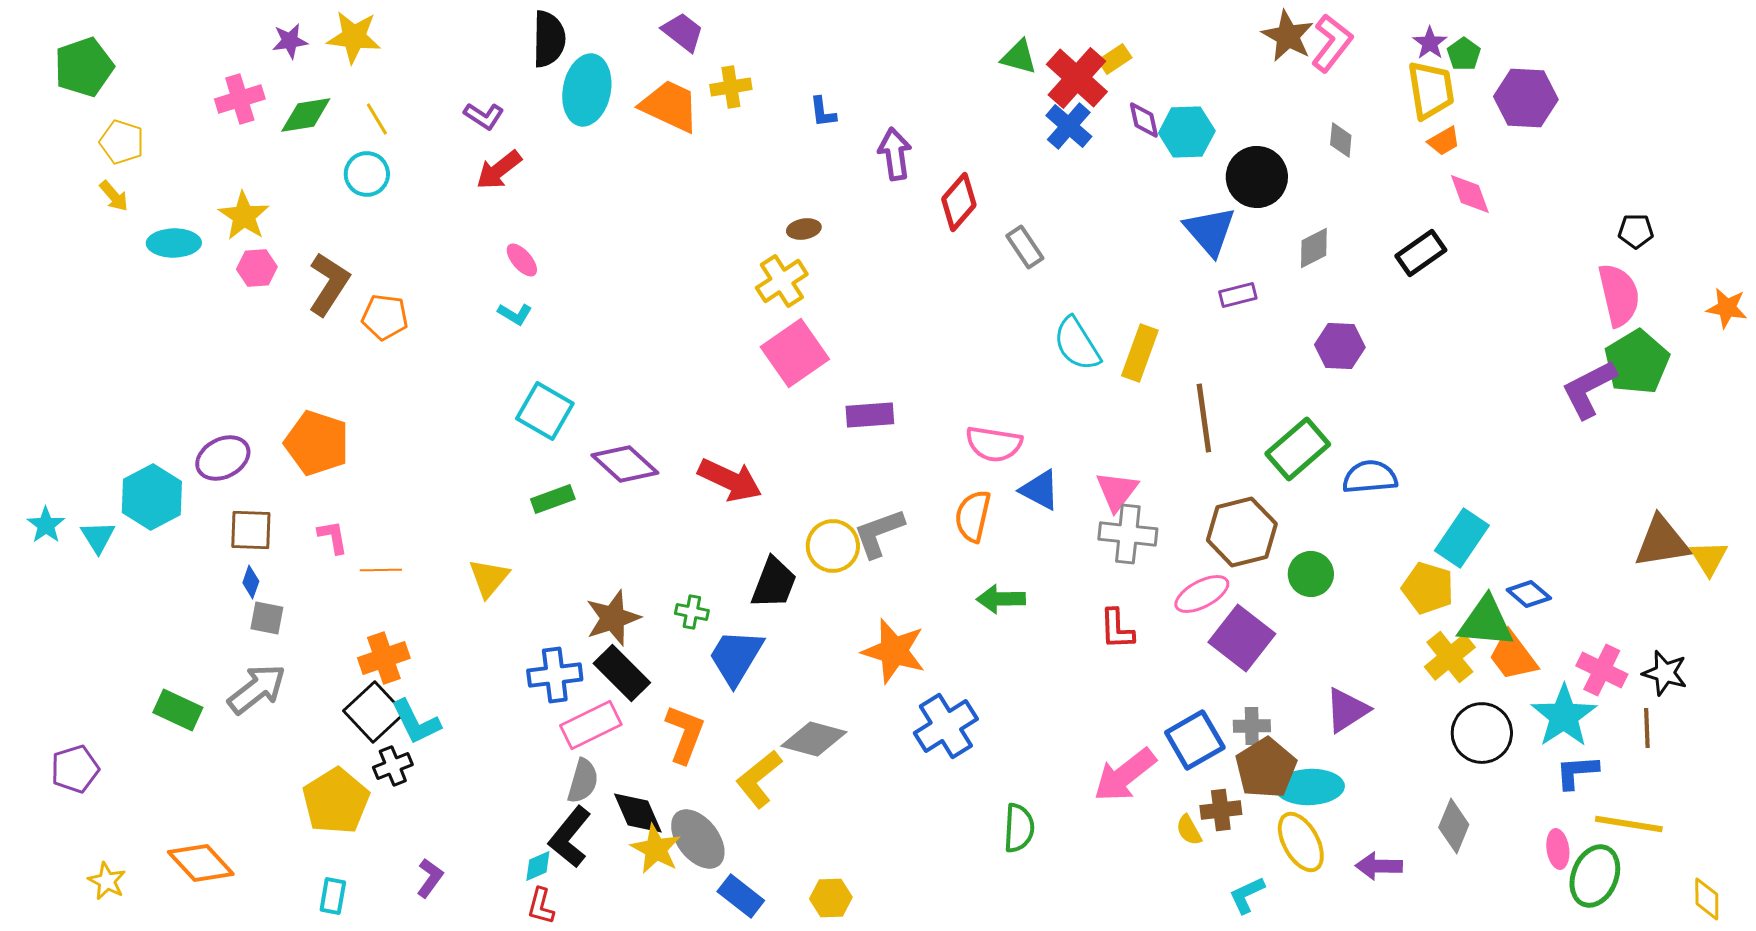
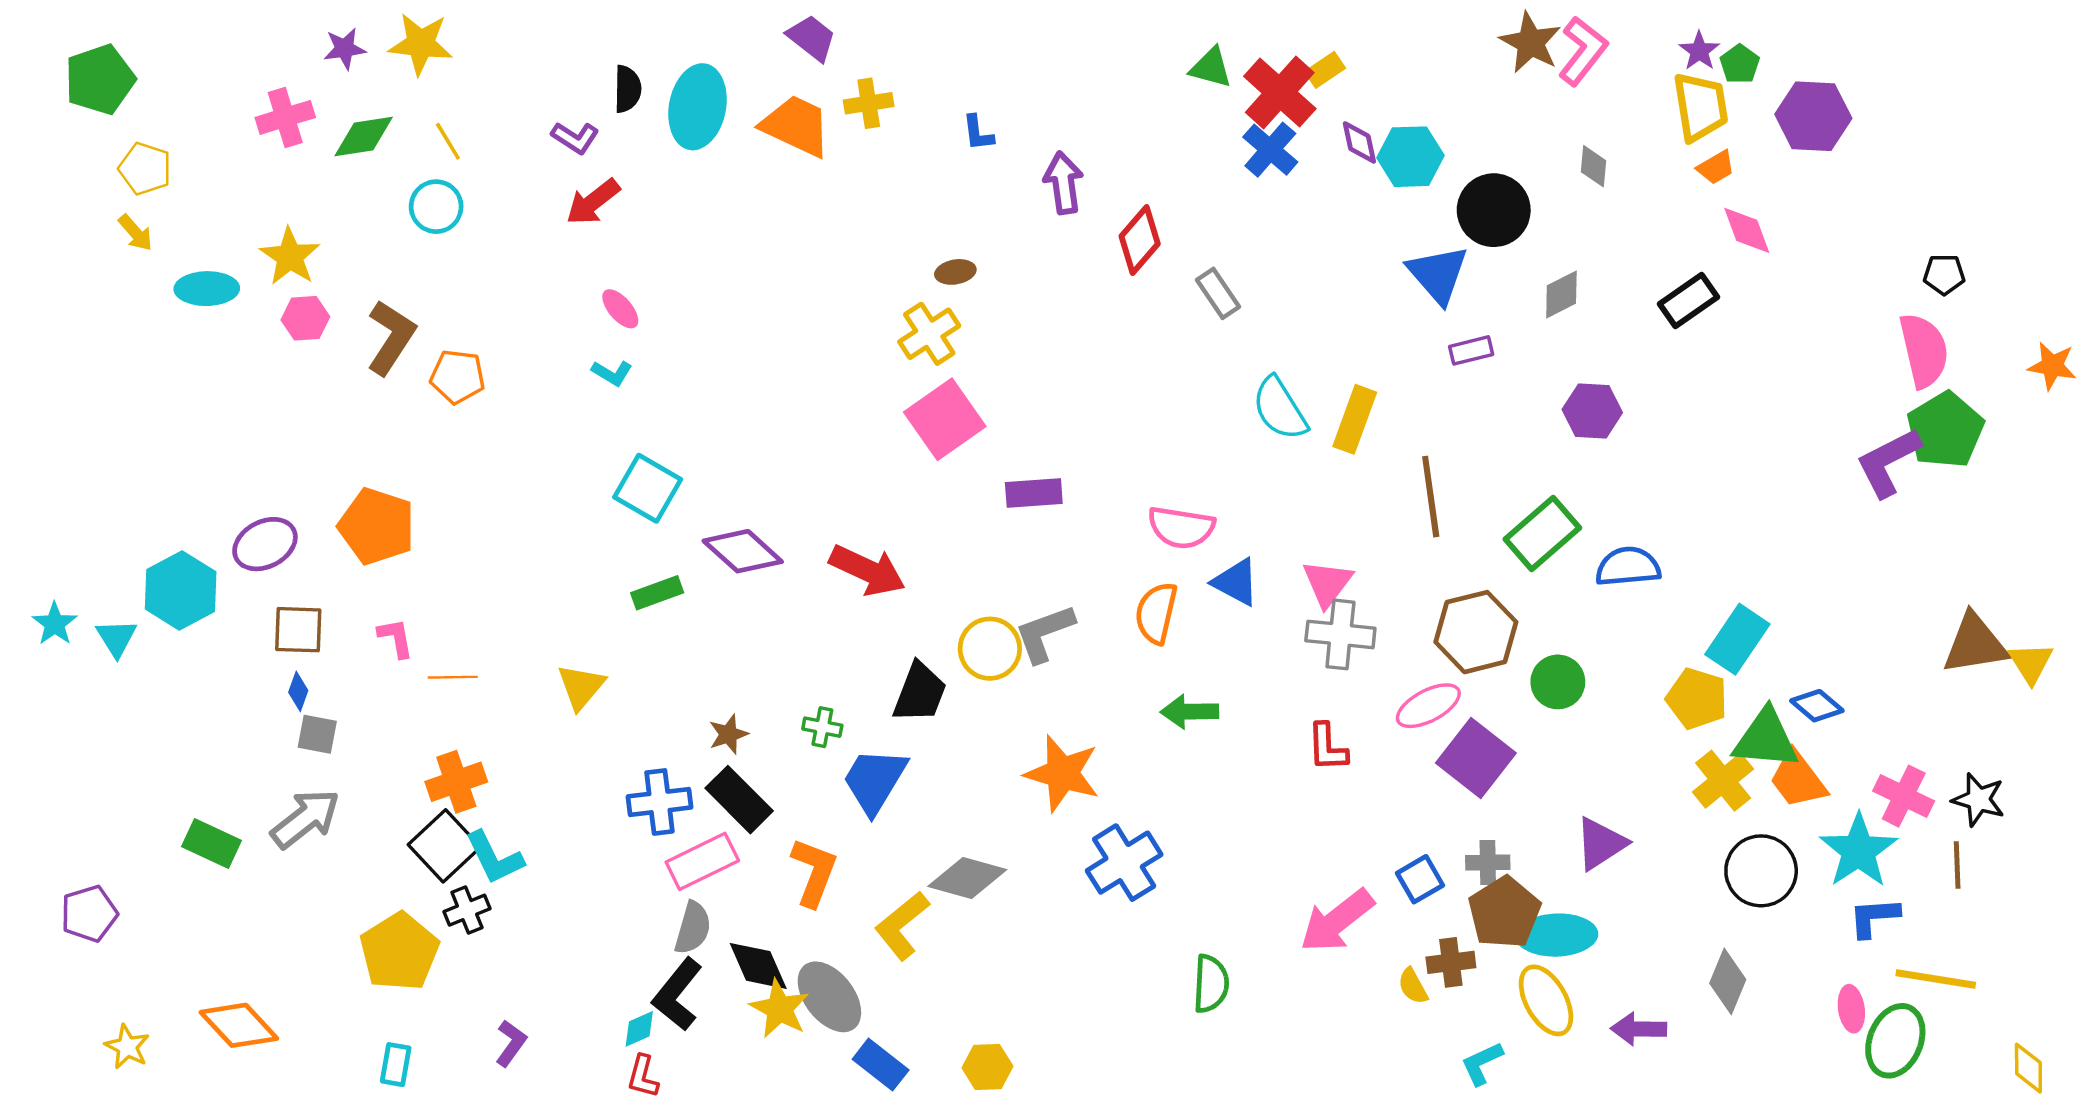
black semicircle: (549, 39) -> (627, 89), moved, size x0.7
brown star: (613, 618) -> (728, 734), size x0.6
blue square: (1195, 740) -> (1420, 879), size x0.7

